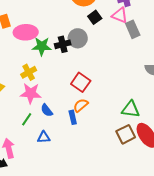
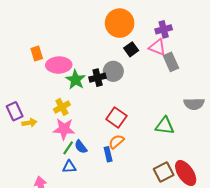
green star: (42, 46) -> (76, 80), turned 30
green triangle: (131, 109) -> (165, 126), moved
green line: (27, 119) -> (68, 148), moved
blue triangle: (44, 137) -> (69, 167), moved

